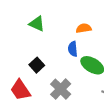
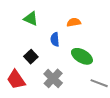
blue semicircle: (73, 49) -> (55, 39), moved

